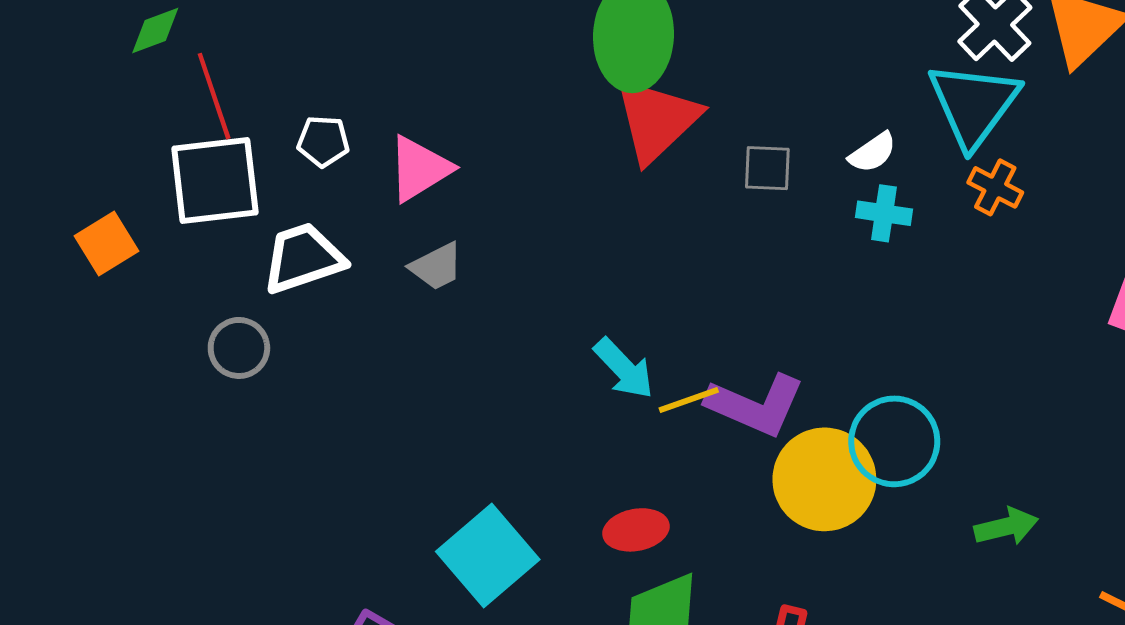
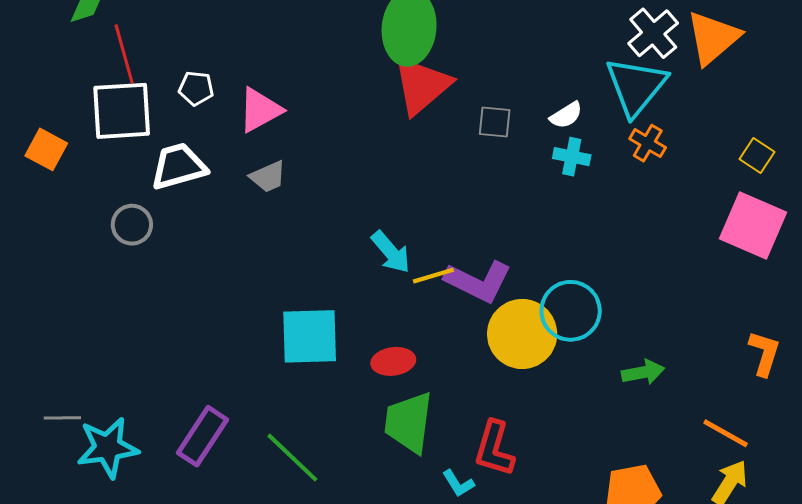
orange square: (106, 243) -> (46, 149), turned -33
cyan square: (488, 556) -> (310, 336), moved, turned 36

